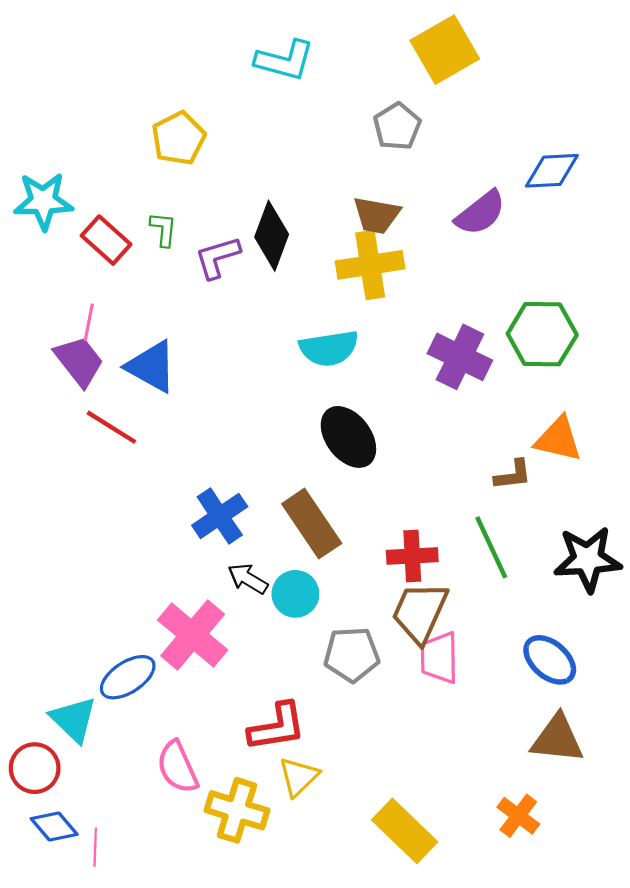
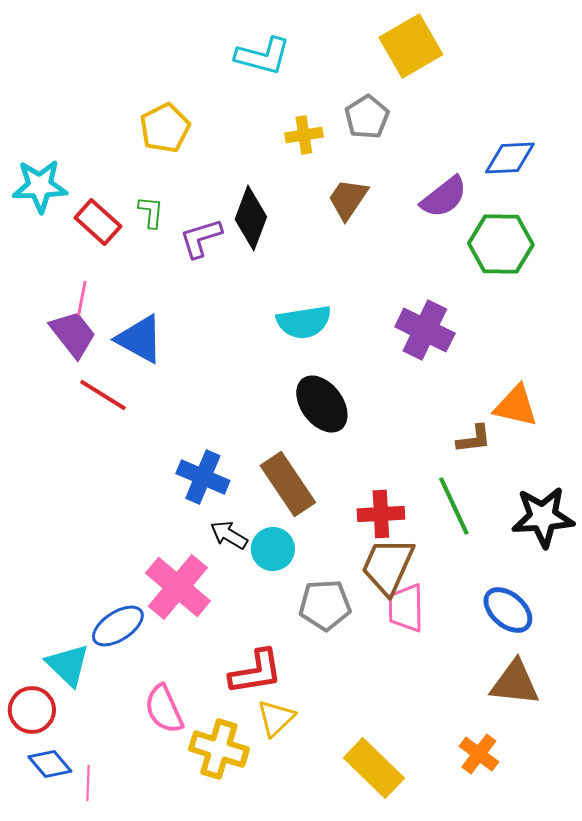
brown trapezoid: (377, 215) -> (348, 199), turned 114
yellow cross: (370, 265) -> (304, 135), moved, size x0.6
green hexagon: (542, 334) -> (501, 244), moved
blue cross: (220, 516) -> (203, 477), turned -33

